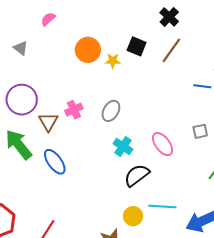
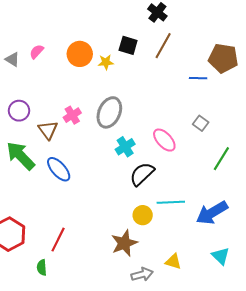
pink semicircle: (48, 19) -> (37, 52), moved
purple circle: (22, 100) -> (19, 111), size x0.7
gray ellipse: (111, 111) -> (109, 112), size x1.4
gray square: (200, 131) -> (201, 123), turned -35
cyan cross: (123, 147) -> (125, 147), turned 30

